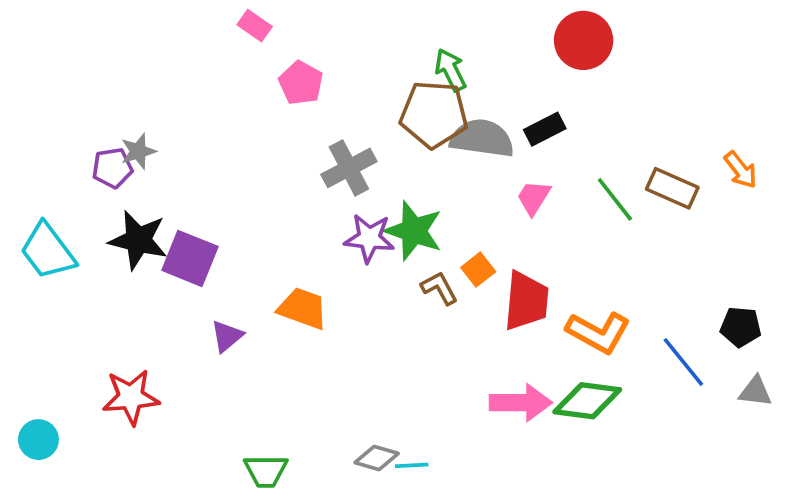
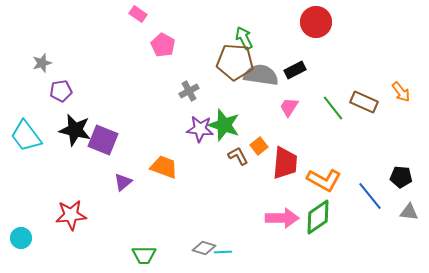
gray star: (138, 151) -> (42, 63), moved
gray cross: (349, 168) -> (189, 91), size x0.7
green diamond: (587, 401) -> (318, 217), turned -42

